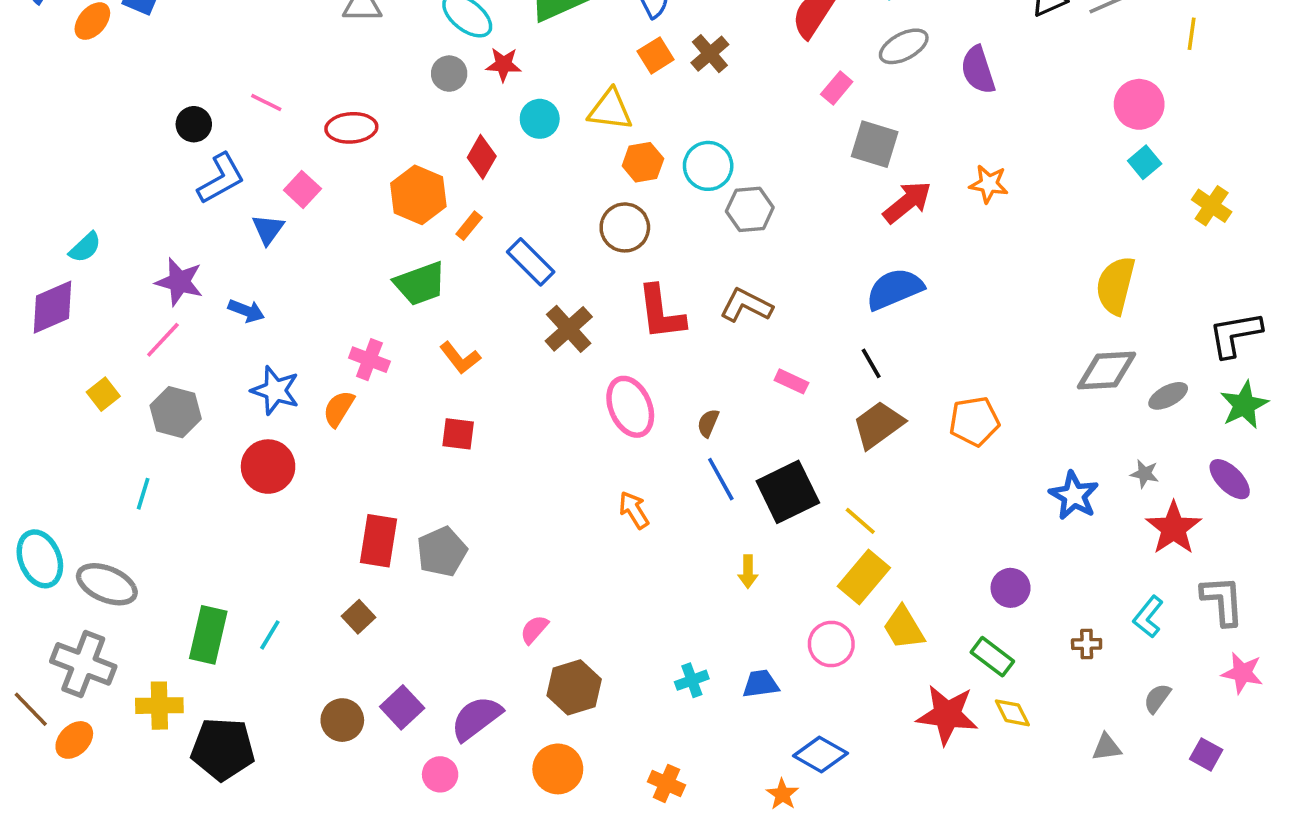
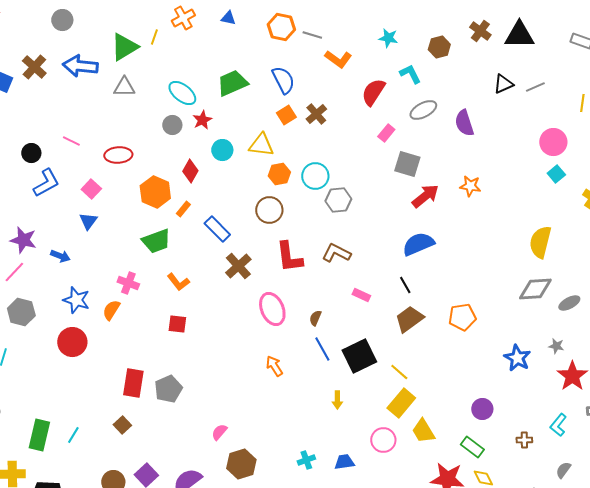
red star: (503, 64) -> (202, 120), turned -30
blue triangle: (268, 229) -> (88, 221), moved

